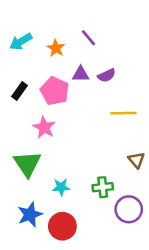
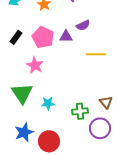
purple triangle: (81, 74) -> (66, 36), moved
brown triangle: (137, 160) -> (106, 102), moved
cyan star: (61, 187) -> (48, 103), moved

